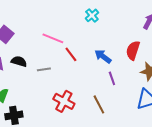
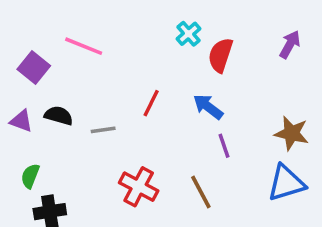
pink line: (53, 38) -> (84, 46), moved
red semicircle: (133, 50) -> (220, 55), moved
red line: (71, 54) -> (151, 103), turned 63

